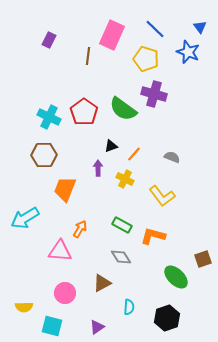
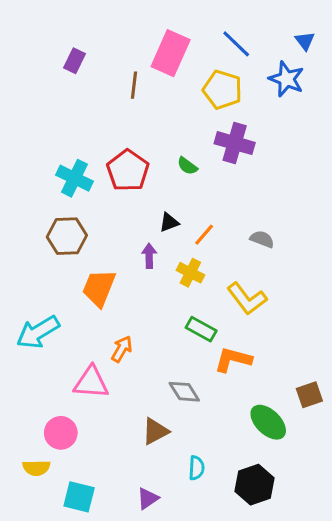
green semicircle: (123, 109) -> (187, 166), size x0.5
green rectangle: (122, 225) -> (201, 329), moved
pink circle: (65, 293) -> (61, 433), moved

